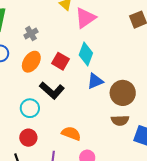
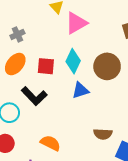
red square: (60, 61) -> (46, 66), turned -30
brown circle: (123, 93) -> (107, 66), moved

